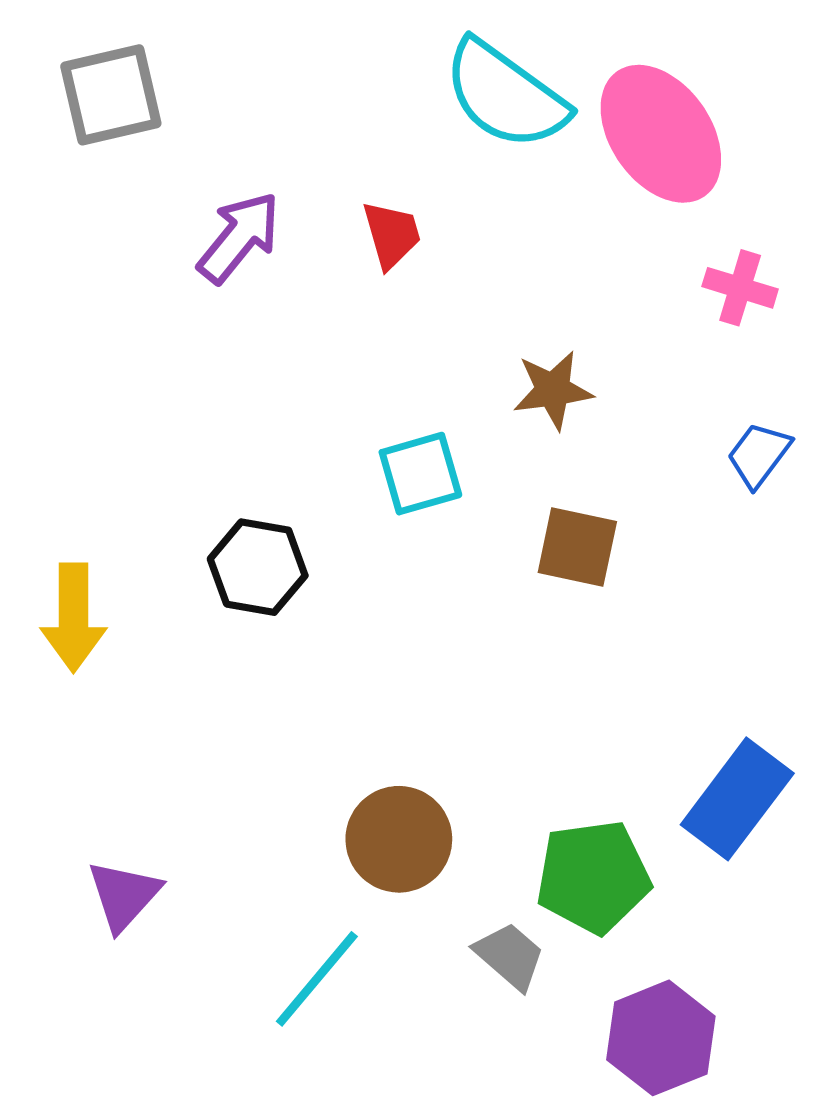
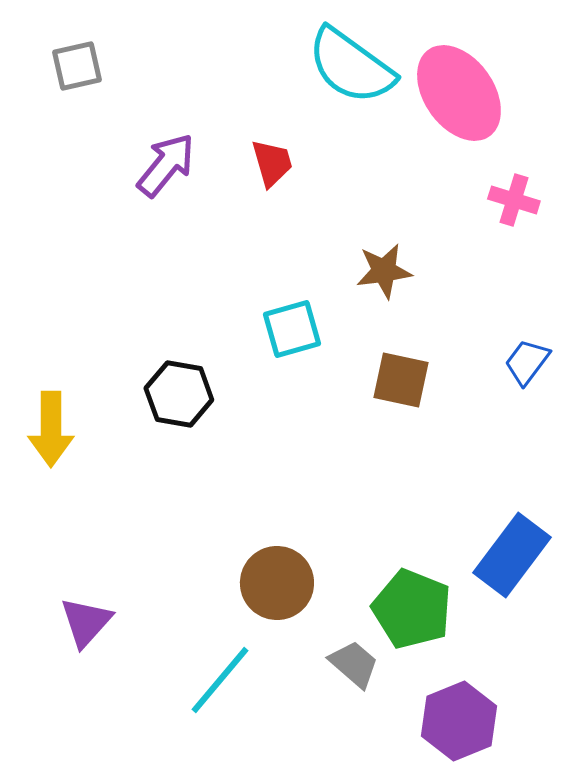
gray square: (111, 95) -> (77, 66), size x0.7
blue trapezoid: (759, 455) -> (527, 362), moved
green pentagon: (593, 877) -> (412, 609), turned 30

